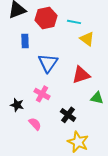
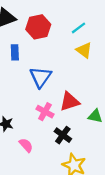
cyan line: (74, 22) -> (78, 28), moved, turned -48
red triangle: (81, 75) -> (70, 102), moved
pink cross: (42, 94) -> (45, 112), moved

